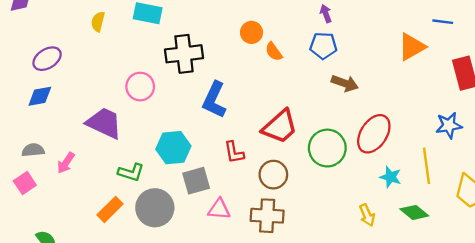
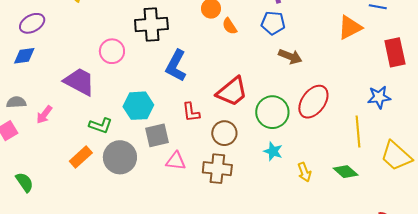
cyan star: (390, 177) -> (273, 151), moved

